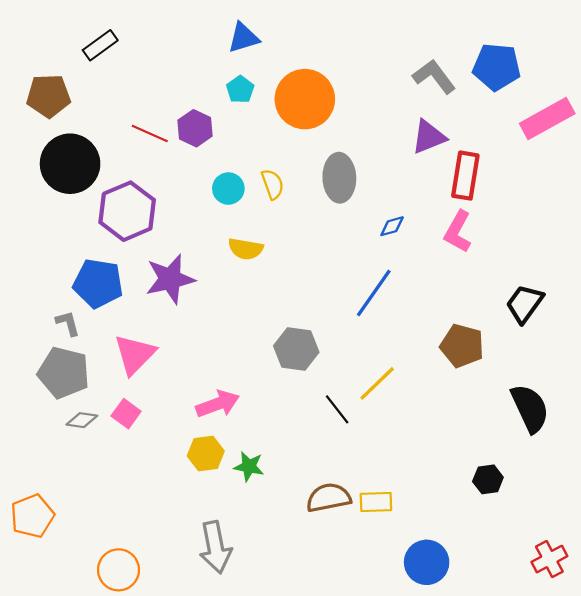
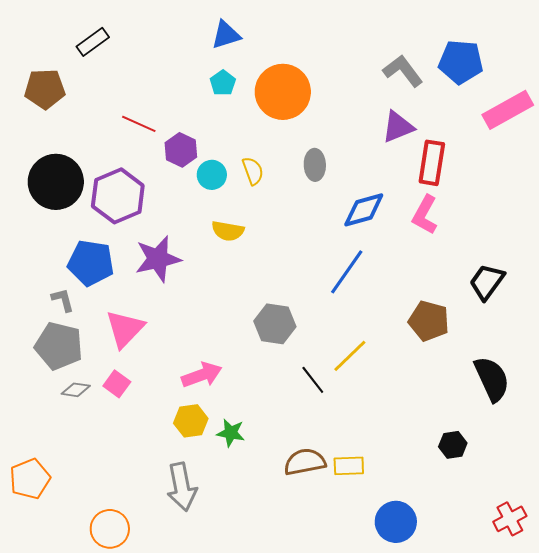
purple hexagon: (195, 128) -> (181, 150), moved
black circle: (70, 164) -> (56, 182), moved
gray ellipse: (339, 178) -> (315, 165), size x0.7
blue diamond: (392, 226) -> (364, 210), size x1.8
gray arrow: (215, 547) -> (182, 487), moved

